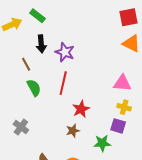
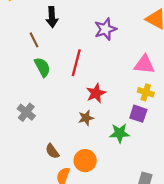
purple star: (65, 52) -> (105, 29), moved, turned 30

